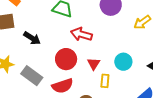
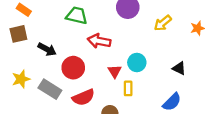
red circle: (66, 59) -> (73, 68), moved
cyan circle: (123, 62) -> (137, 62), moved

